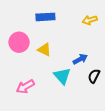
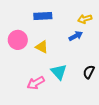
blue arrow: (80, 59) -> (76, 36), moved
pink arrow: (25, 87) -> (36, 83), moved

